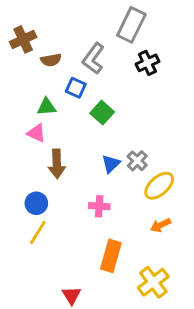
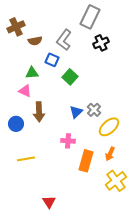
blue circle: (36, 203) -> (16, 124), moved
orange arrow: (161, 225) -> (110, 154), turned -40
yellow line: (38, 232) -> (26, 159), turned 48
orange rectangle: (111, 256) -> (86, 161), moved
yellow cross: (153, 282) -> (116, 181), moved

